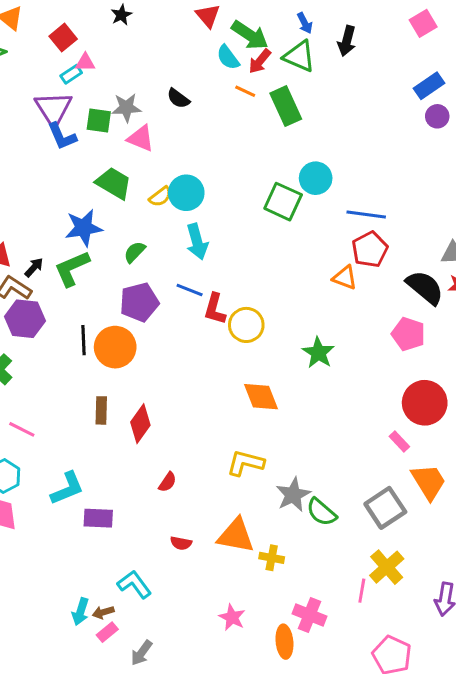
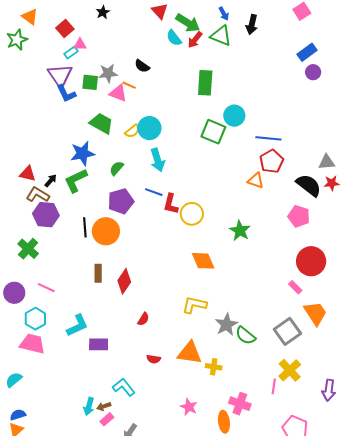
orange line: (245, 91) -> (129, 85), moved
green rectangle: (286, 106) -> (205, 83), moved, turned 30

